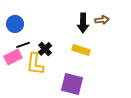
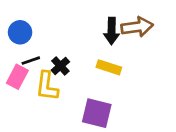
brown arrow: (102, 20) -> (137, 27), size x1.6
pink rectangle: (13, 57) -> (17, 77), turned -36

